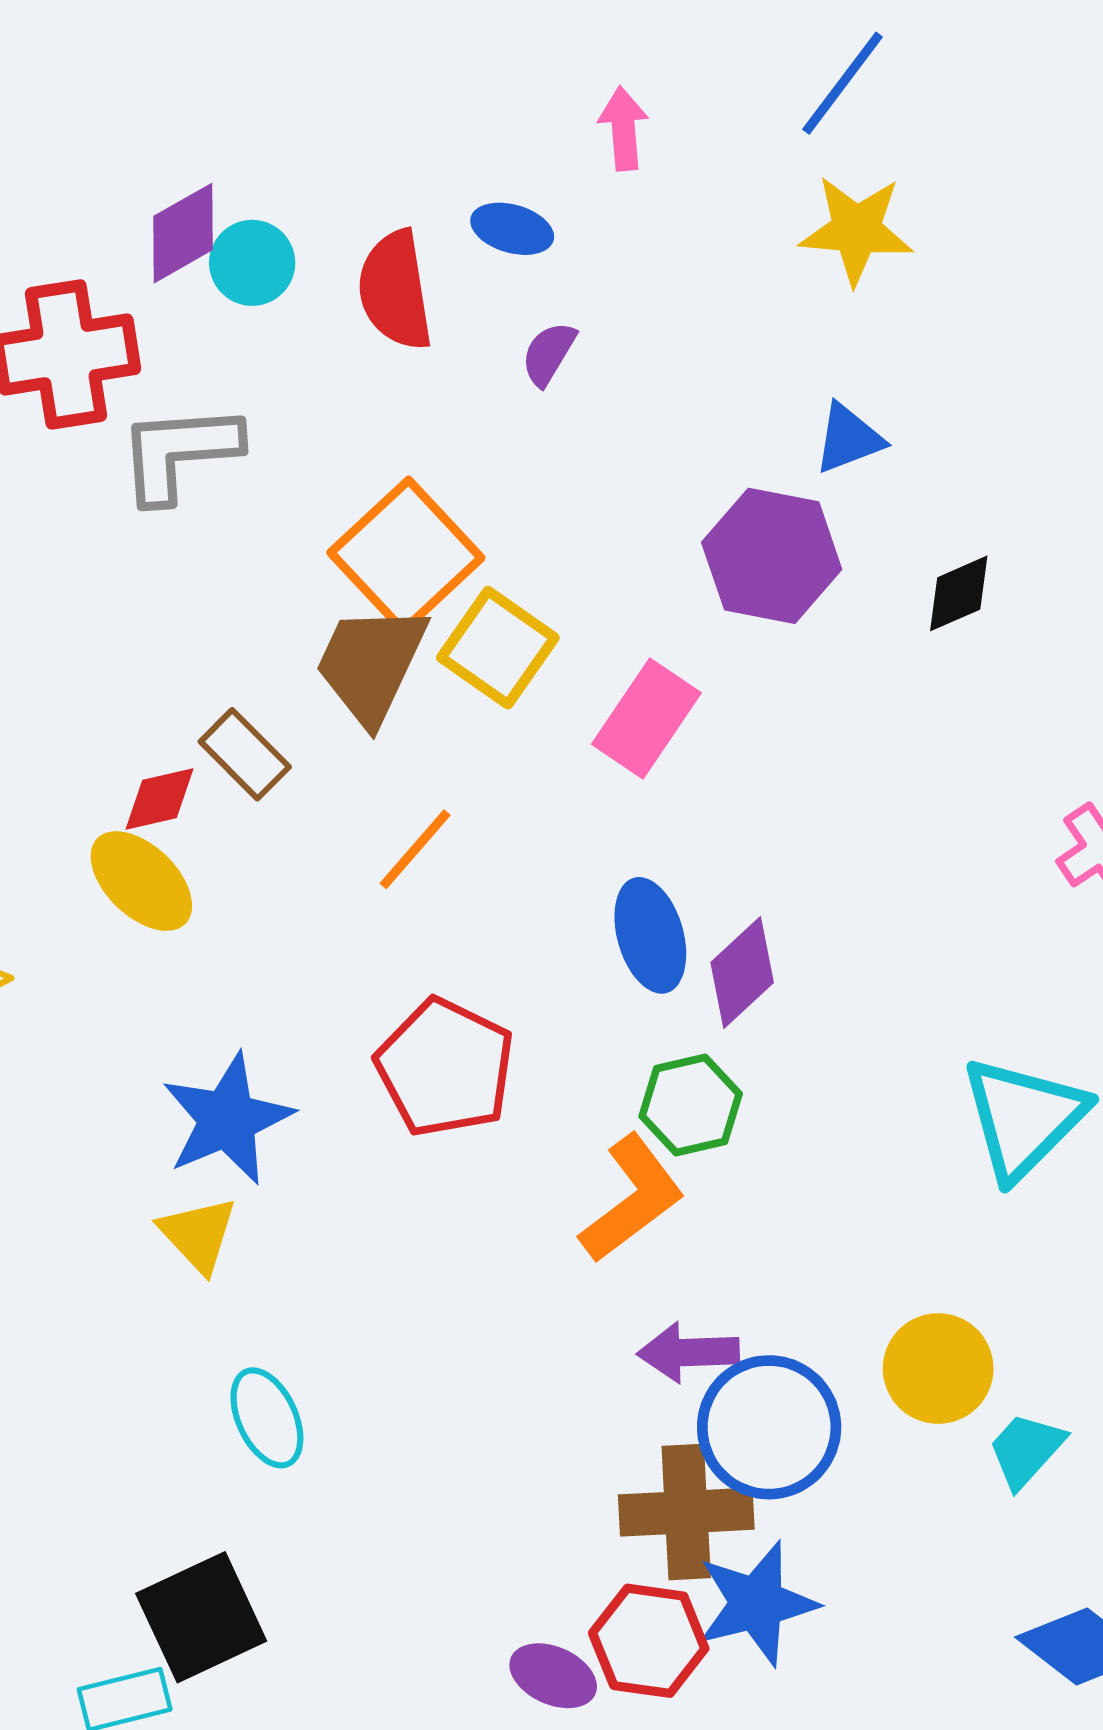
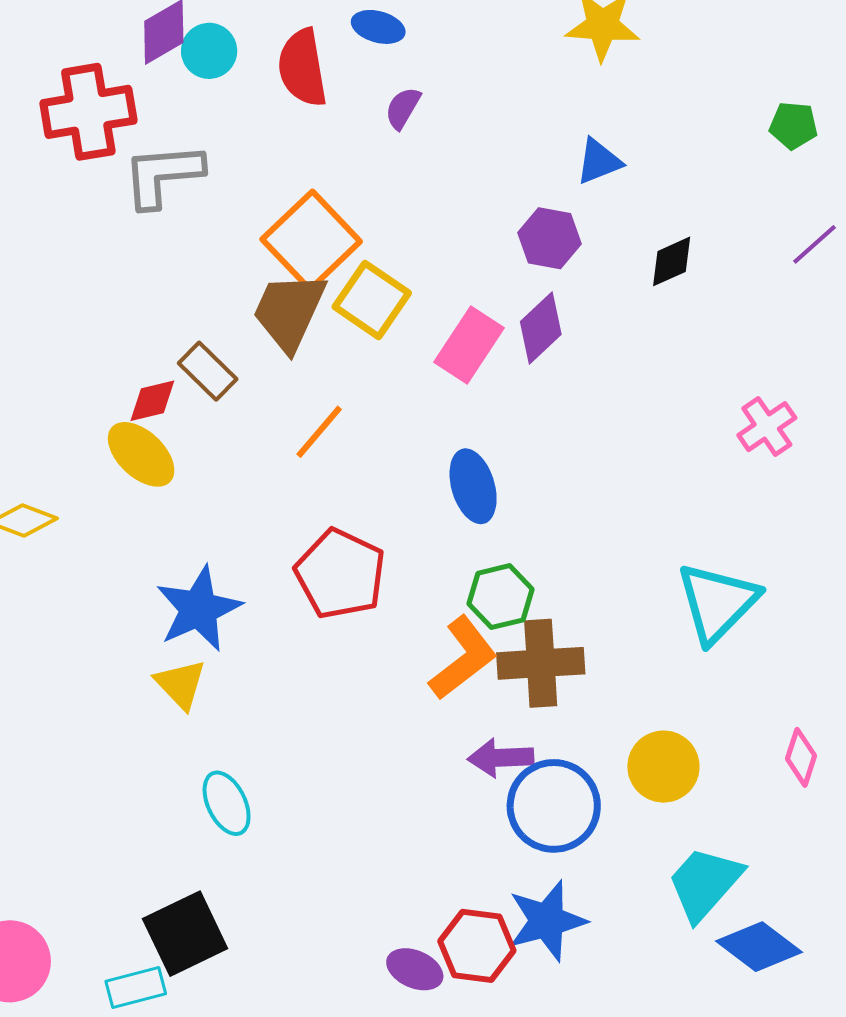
purple hexagon: (772, 556) -> (550, 238), size x0.7
purple diamond: (742, 972) -> (541, 328), moved
cyan trapezoid: (1026, 1450) -> (705, 883), moved, size x1.5
brown cross: (686, 1512) -> (541, 663), moved

